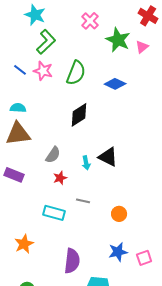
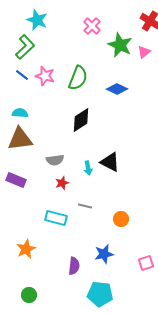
green L-shape: (46, 42) -> (25, 47), moved
gray semicircle: (53, 155) -> (55, 160), turned 48
blue star: (118, 252) -> (104, 254), moved
purple semicircle: (72, 261) -> (74, 266), size x0.7

